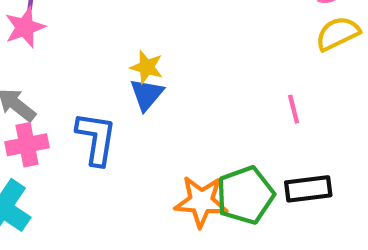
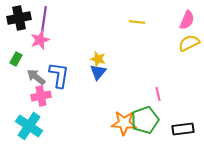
pink line: (294, 109) -> (158, 94), moved
blue L-shape: (96, 138) -> (59, 75), moved
black rectangle: (308, 189) -> (183, 129), moved

